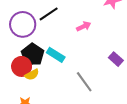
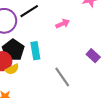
cyan rectangle: (56, 55) -> (35, 51), turned 48

